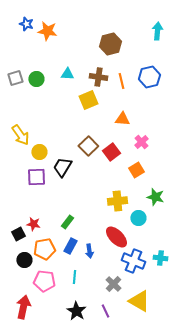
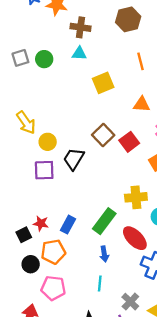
brown cross: (98, 77) -> (80, 27), moved
green rectangle: (67, 222) -> (104, 221), moved, size x1.6
blue rectangle: (70, 246) -> (68, 225), moved
cyan line: (74, 277) -> (100, 283), moved
gray cross: (113, 284) -> (130, 302), moved

